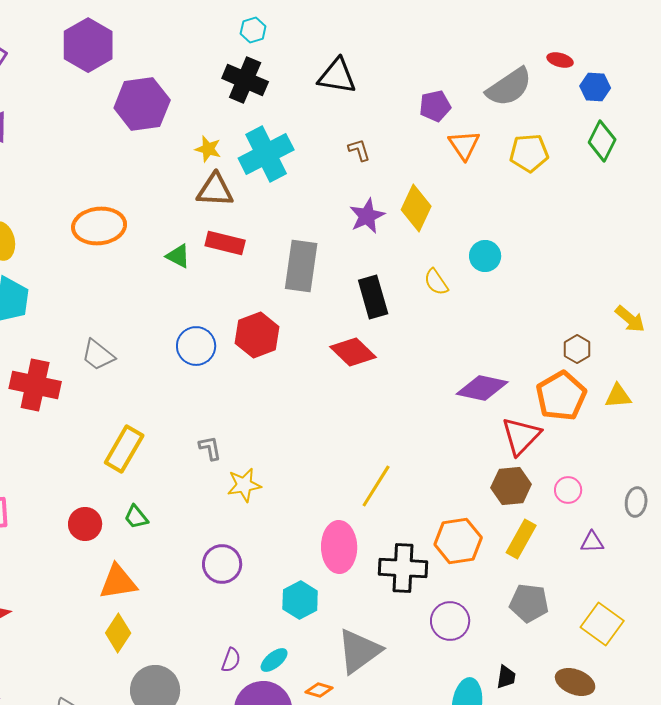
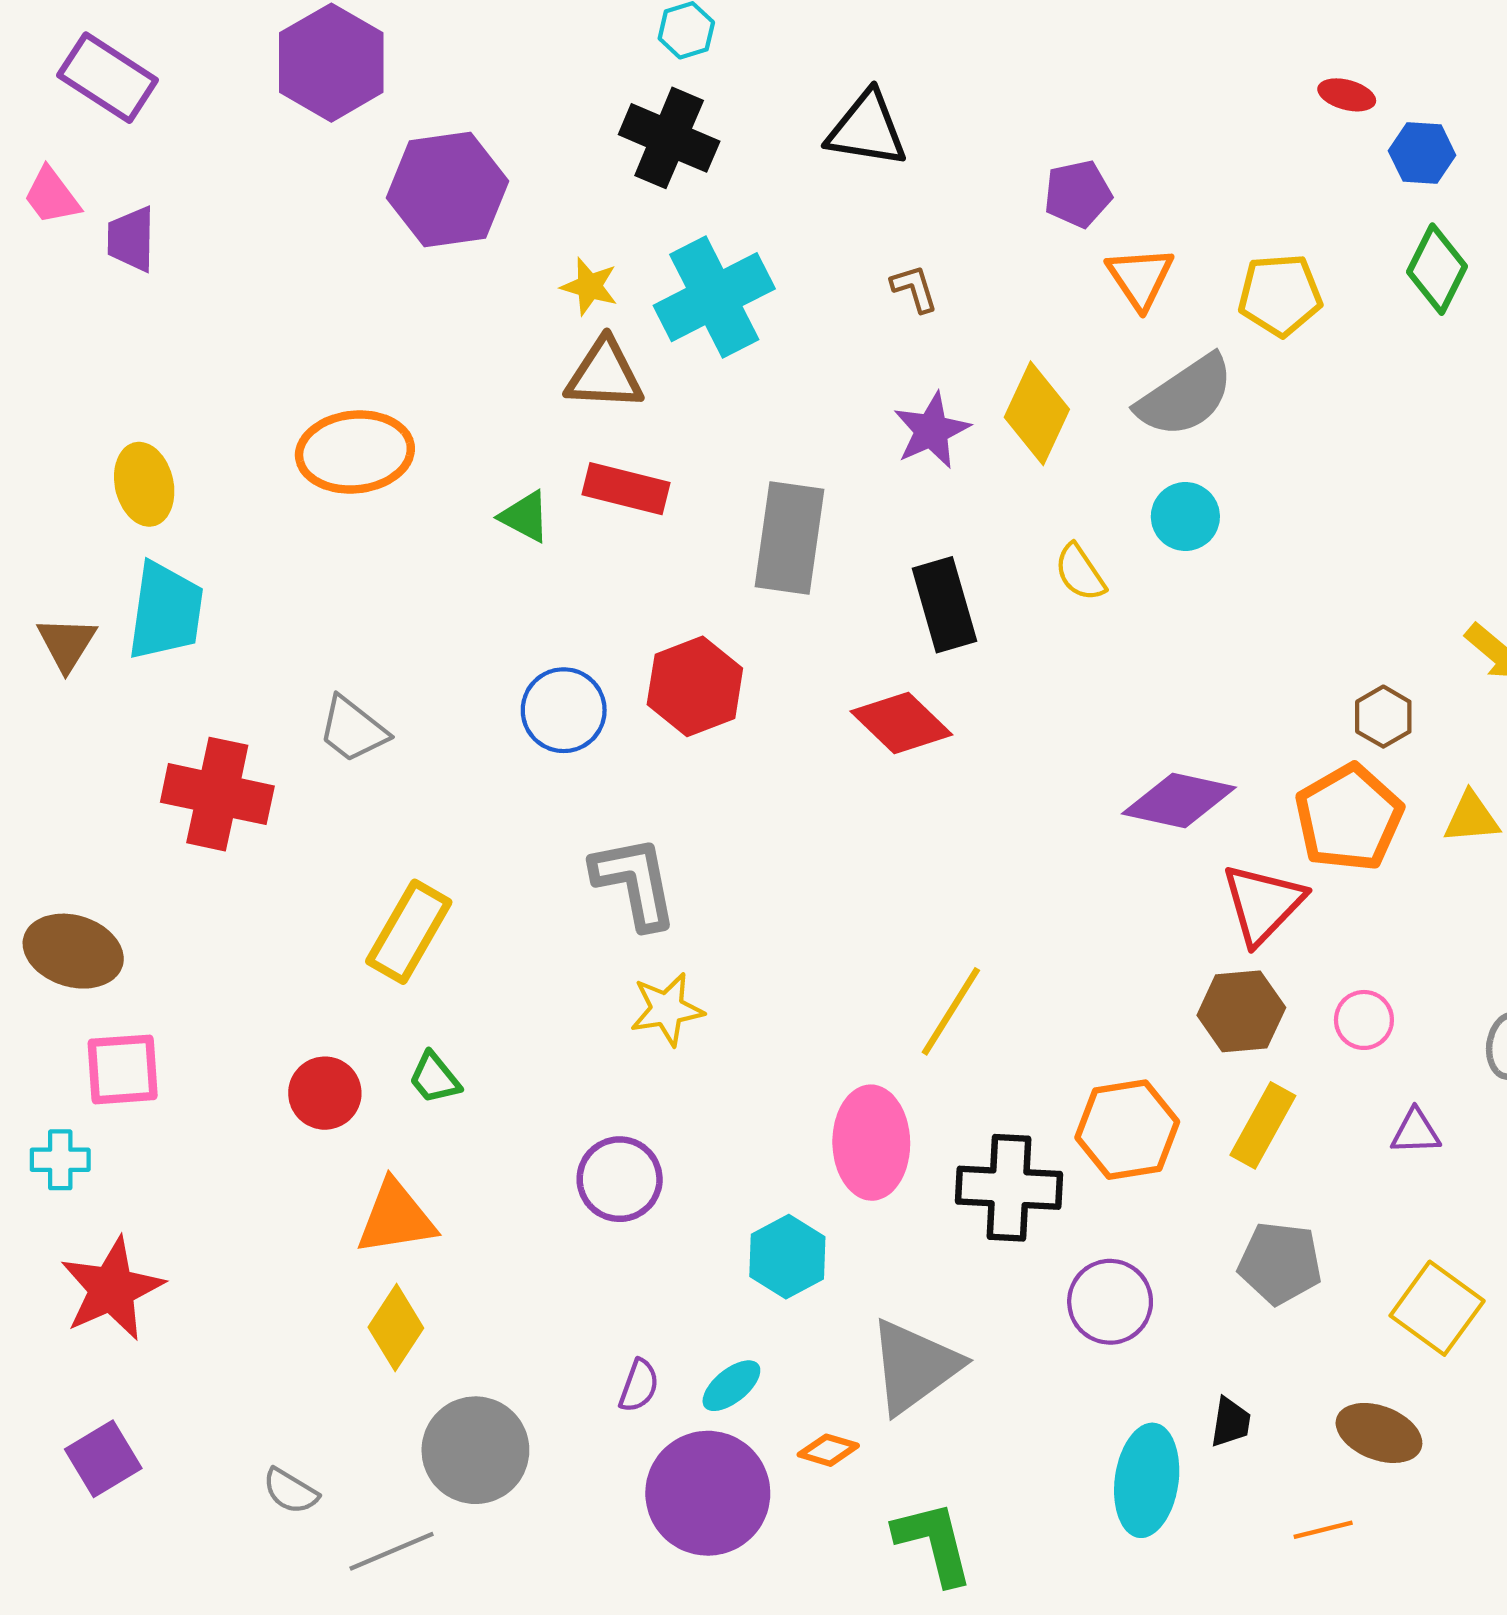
gray semicircle: (509, 87) -> (1185, 396), moved
gray L-shape: (210, 448) -> (635, 882), moved, size x1.8

